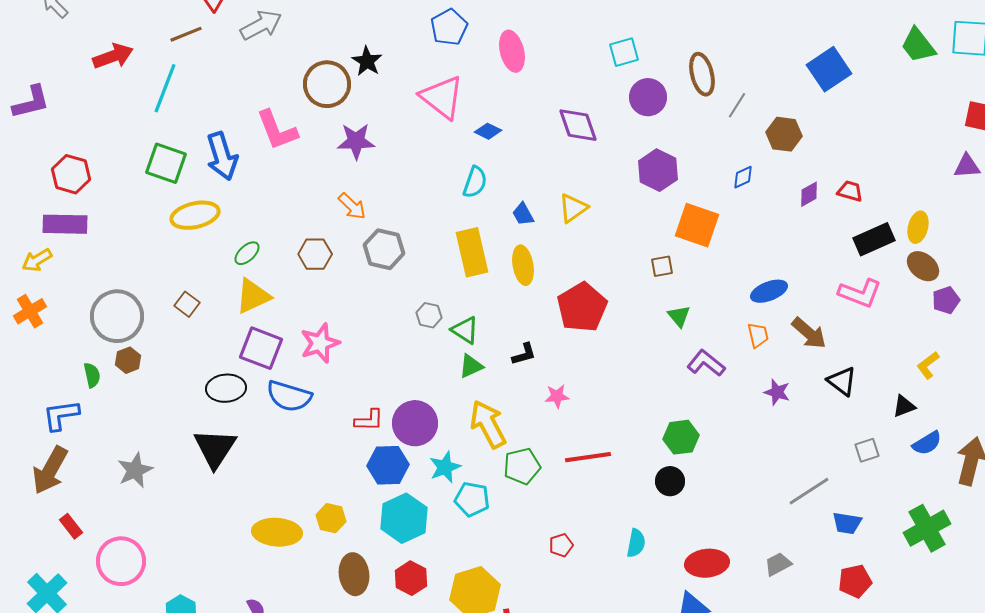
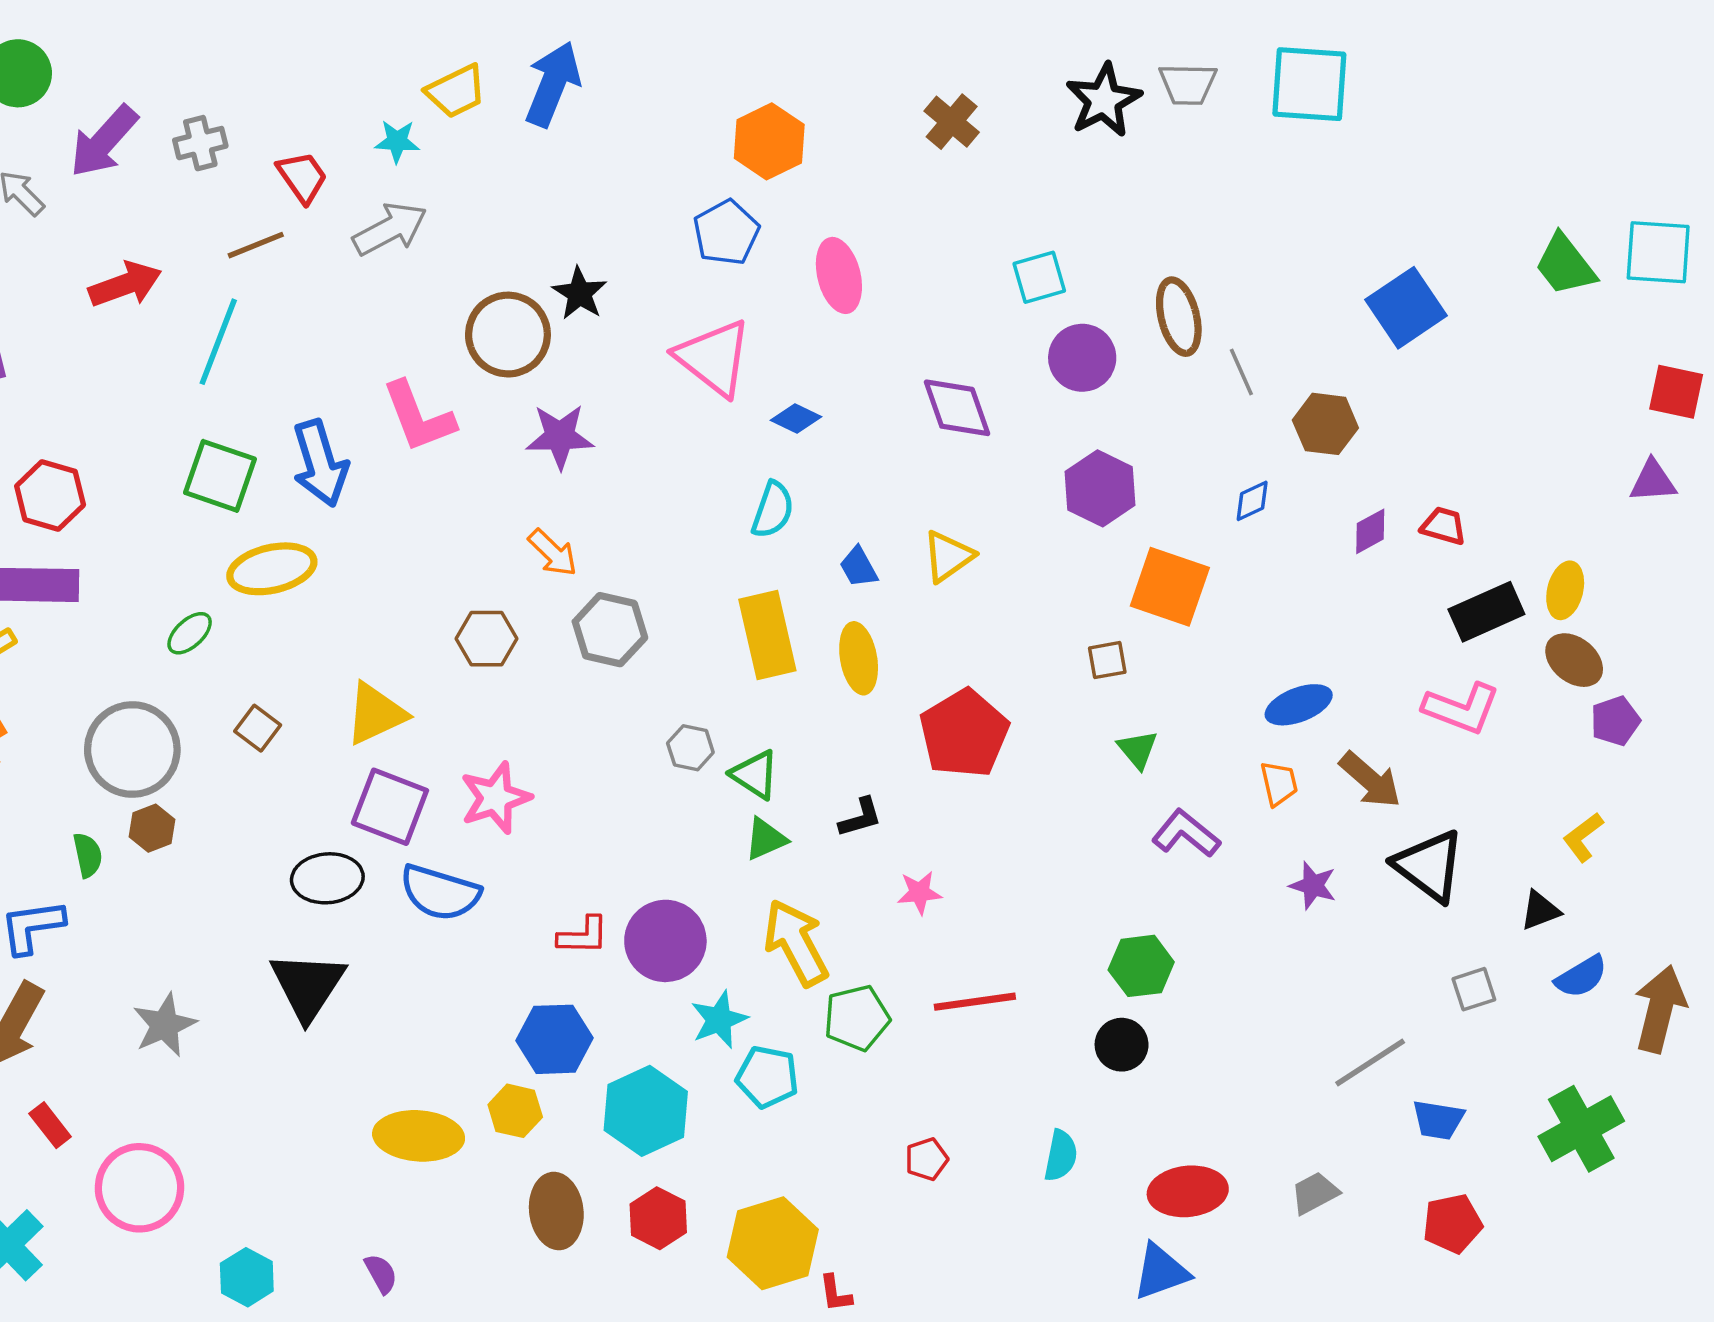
gray line: (737, 105) -> (1241, 372), turned -56
green ellipse: (247, 253) -> (190, 633), moved
black triangle: (842, 381) -> (1429, 866), size x1.4
blue hexagon: (388, 465) -> (554, 1039), moved

